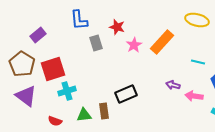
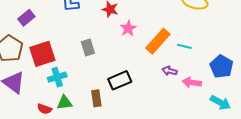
orange rectangle: (162, 42) -> (158, 41), moved
gray rectangle: (96, 43) -> (88, 47), moved
cyan line: (198, 62) -> (184, 46), moved
green triangle: (84, 115) -> (65, 103), moved

